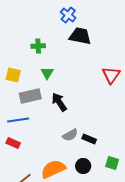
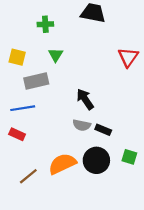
black arrow: (59, 102) -> (85, 99), moved
gray semicircle: (70, 135) -> (82, 125), turned 42
black circle: (83, 166) -> (96, 160), size x1.5

